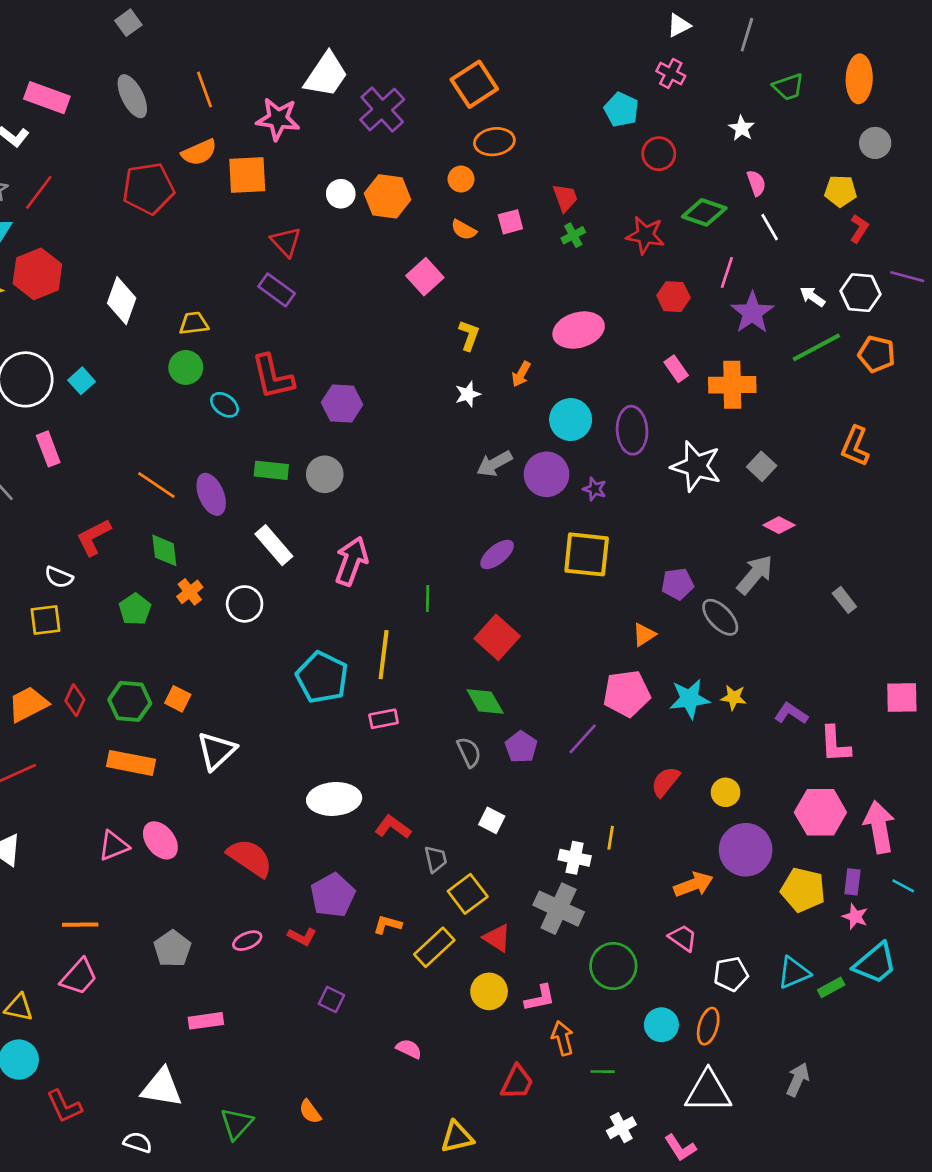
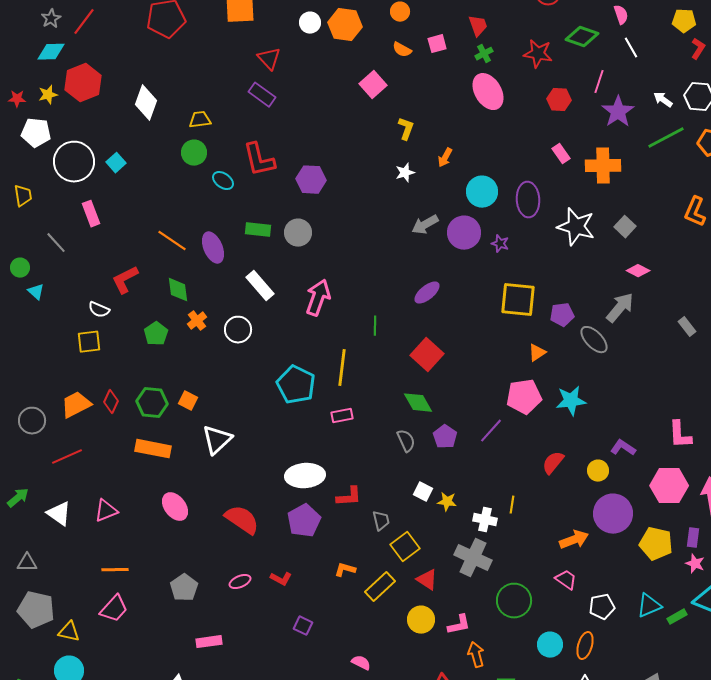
pink ellipse: (579, 330) -> (488, 92), moved, turned 75
yellow square: (587, 554) -> (518, 300), moved
yellow star: (734, 697) -> (447, 502), moved
purple L-shape: (791, 713) -> (623, 448), moved
red L-shape: (393, 827) -> (349, 497), turned 140
pink triangle: (114, 846) -> (106, 511), moved
purple pentagon: (333, 895) -> (304, 521), moved

